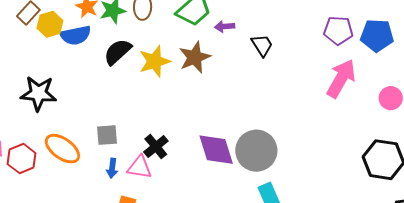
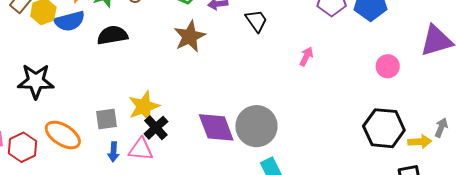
black semicircle: (118, 52) -> (112, 35), turned 36
yellow star: (155, 61) -> (144, 106), moved
pink arrow: (341, 78) -> (306, 57), moved, size x0.5

